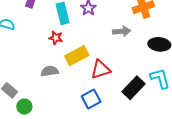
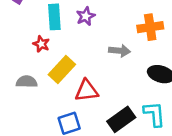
yellow rectangle: (77, 56) -> (62, 69), turned -30

